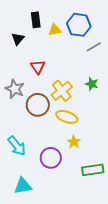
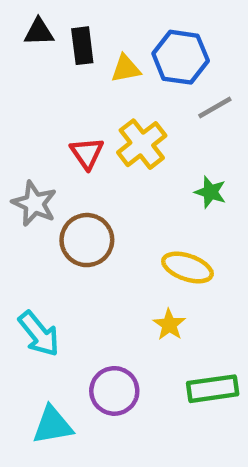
black triangle: (18, 39) -> (39, 32), moved, turned 48
yellow cross: (62, 91) -> (142, 144), moved
yellow ellipse: (67, 117) -> (187, 267), moved
purple circle: (51, 158) -> (114, 391), moved

